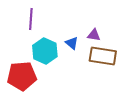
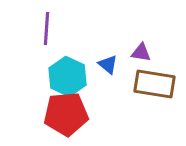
red pentagon: (22, 76) -> (66, 114), moved

